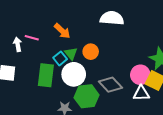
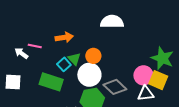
orange arrow: (62, 31) -> (64, 37), turned -48
white arrow: (18, 44) -> (21, 53), turned -40
white circle: (74, 74) -> (89, 75), moved
green rectangle: (46, 75) -> (51, 82), turned -75

